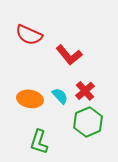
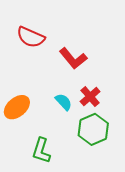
orange ellipse: (30, 99) -> (17, 107), moved, turned -50

